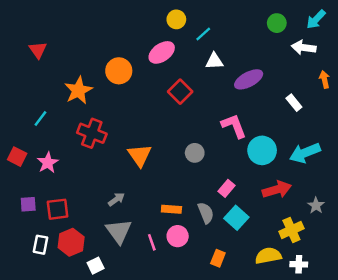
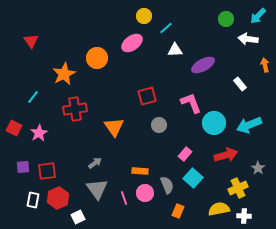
red square: (180, 92) -> (147, 96), moved, turned 30
red cross: (92, 133) -> (75, 109), turned -30
gray semicircle: (206, 213) -> (167, 185), moved

